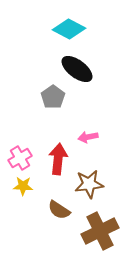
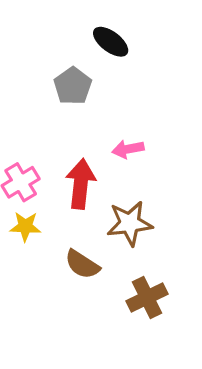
black ellipse: (77, 69) -> (111, 42), size x0.7
brown cross: (100, 231) -> (147, 298), size x0.7

